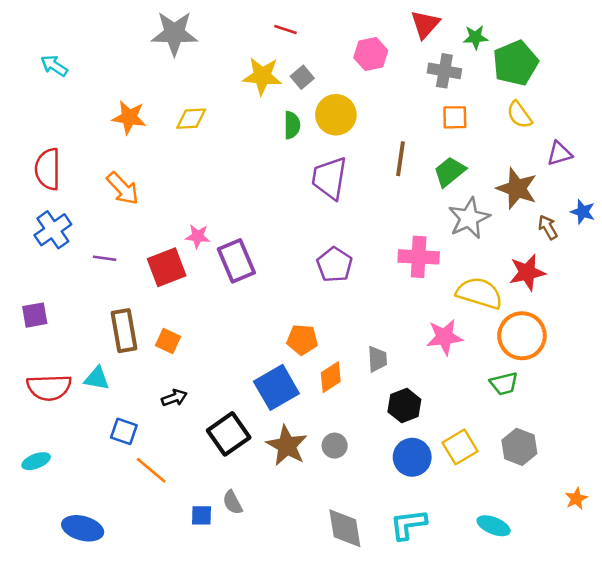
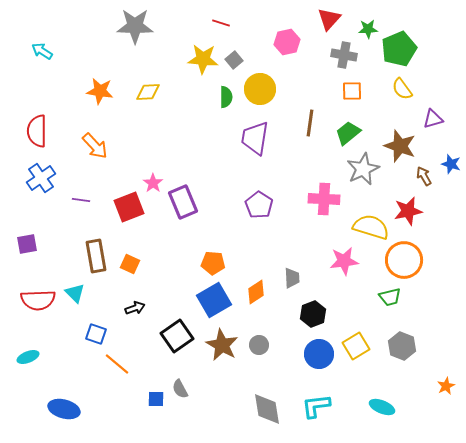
pink star: (198, 236) -> (153, 183), turned 30
orange pentagon: (302, 340) -> (213, 263), moved
cyan triangle: (97, 378) -> (75, 293), turned 35

